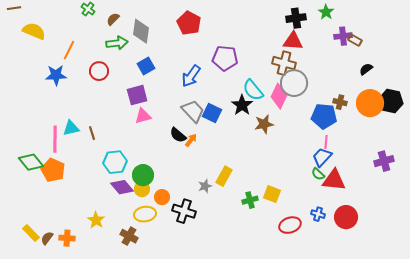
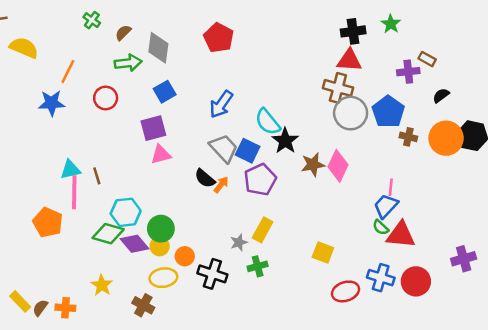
purple cross: (343, 36) -> (408, 72), moved
purple pentagon: (225, 58) -> (260, 180), moved, turned -30
cyan semicircle: (253, 90) -> (268, 122), moved
pink diamond: (279, 96) -> (338, 166), moved
blue pentagon: (324, 116) -> (388, 112), moved, turned 30
pink line: (55, 139) -> (74, 192), moved
purple cross: (384, 161) -> (464, 259), moved
green diamond: (31, 162) -> (108, 234), moved, turned -35
green cross: (250, 200) -> (258, 266), moved
blue cross: (318, 214) -> (381, 278), size x1.5

